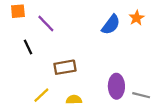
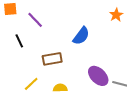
blue semicircle: (111, 25) -> (81, 36), moved
purple ellipse: (116, 86) -> (98, 76), turned -45

